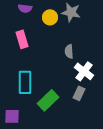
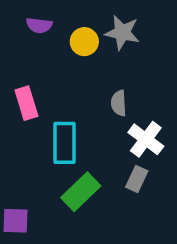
pink rectangle: (22, 39) -> (26, 103), moved
cyan rectangle: (25, 82) -> (64, 143), moved

